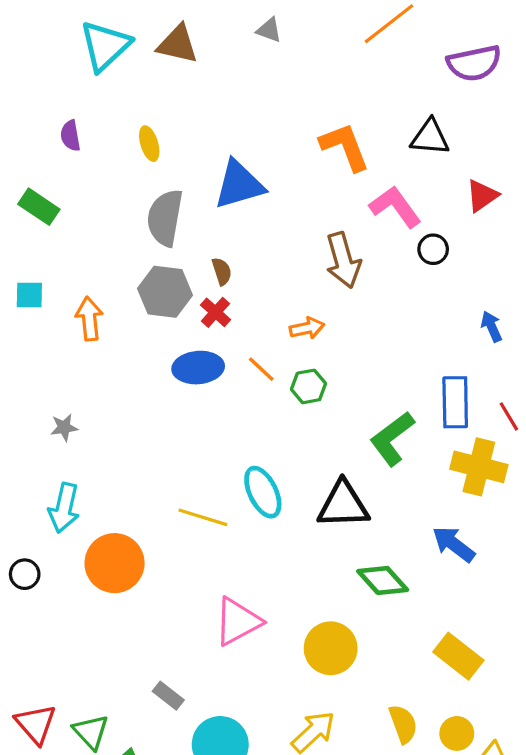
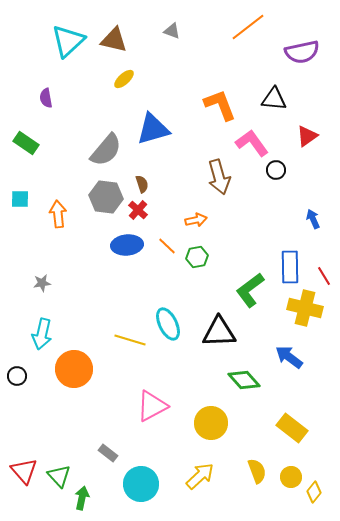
yellow ellipse: (149, 144) -> (124, 79), moved, turned 65
gray semicircle: (165, 218) -> (106, 150), turned -150

